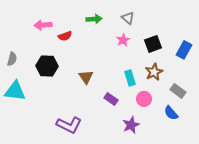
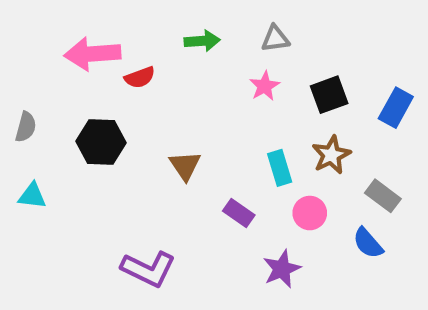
gray triangle: (128, 18) -> (275, 39), turned -48
pink arrow: (43, 25) -> (92, 54), size x1.4
cyan triangle: (15, 91) -> (32, 196), size x0.6

